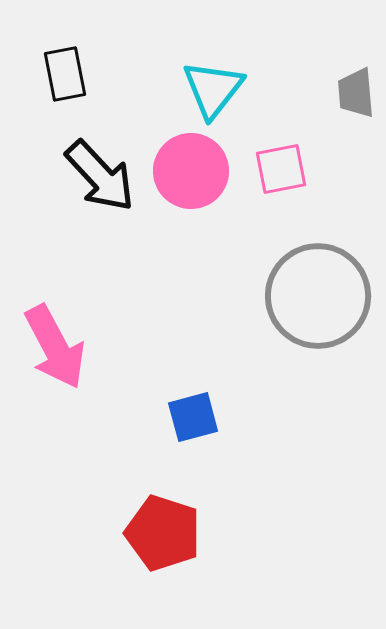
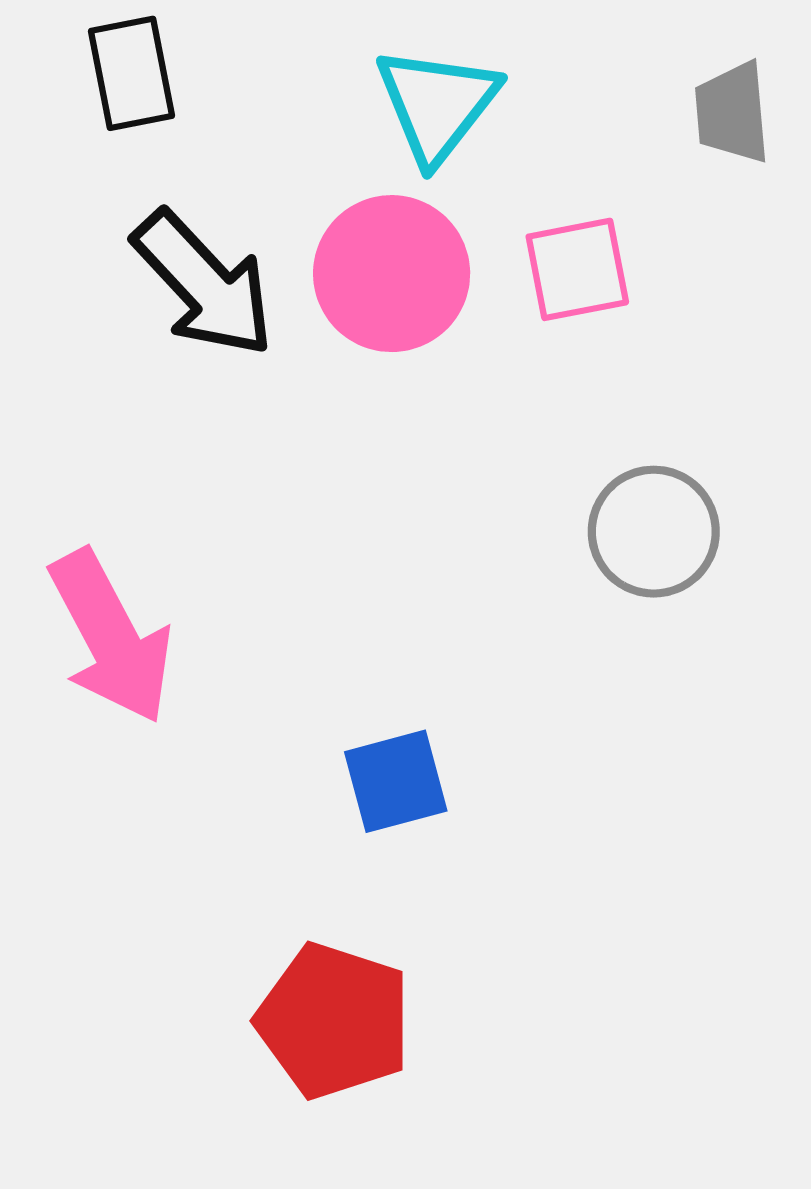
gray circle: (318, 296) -> (654, 532), size x0.6

